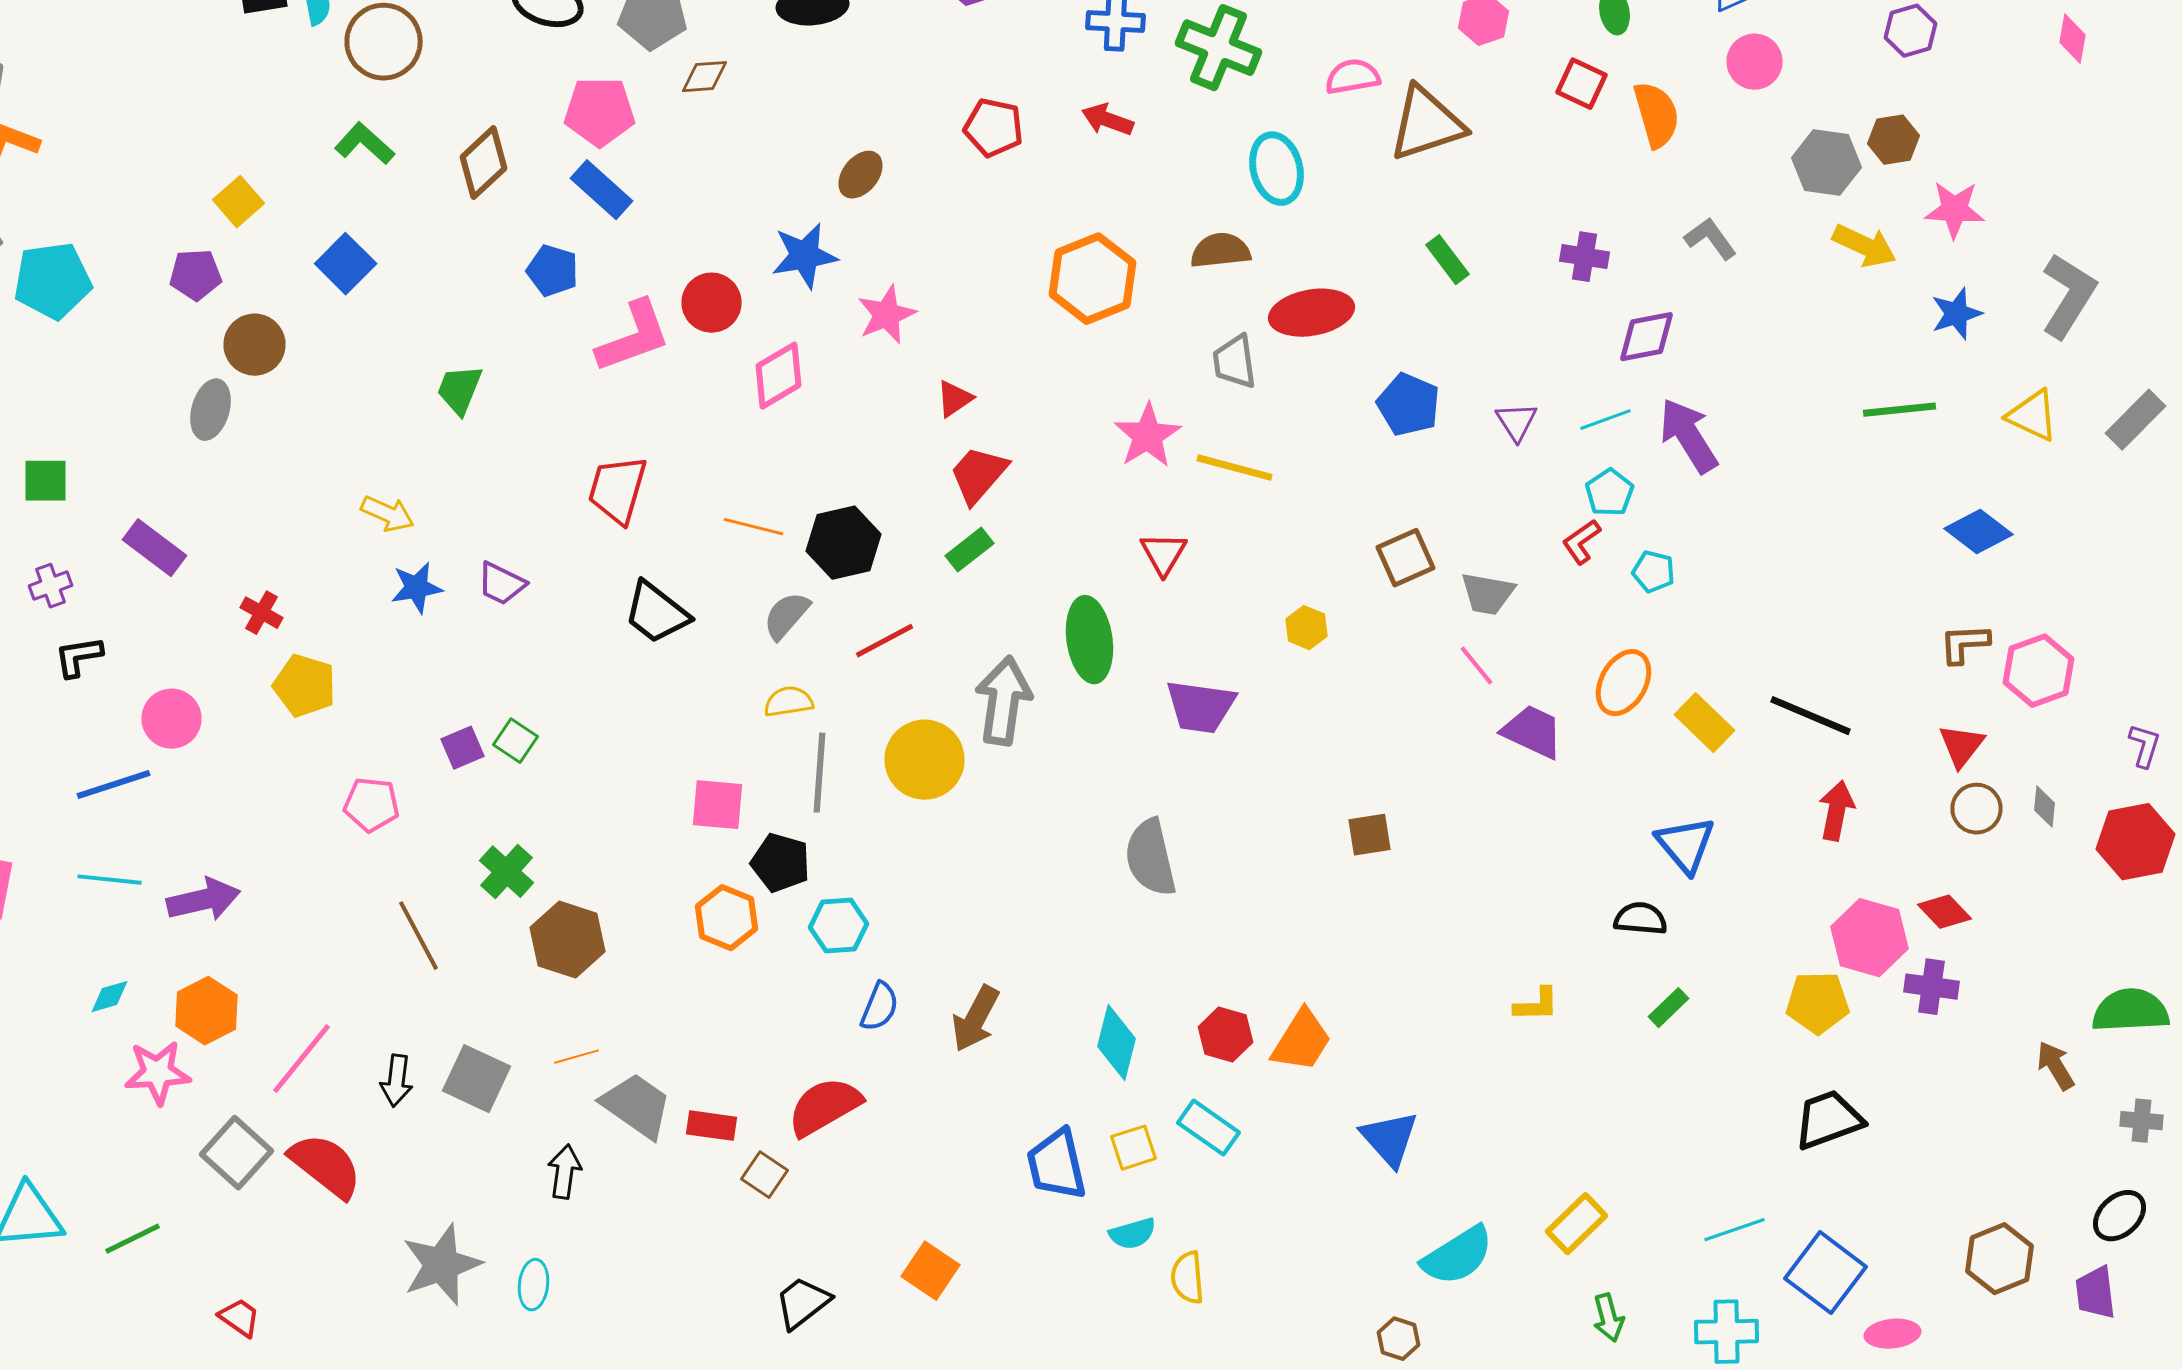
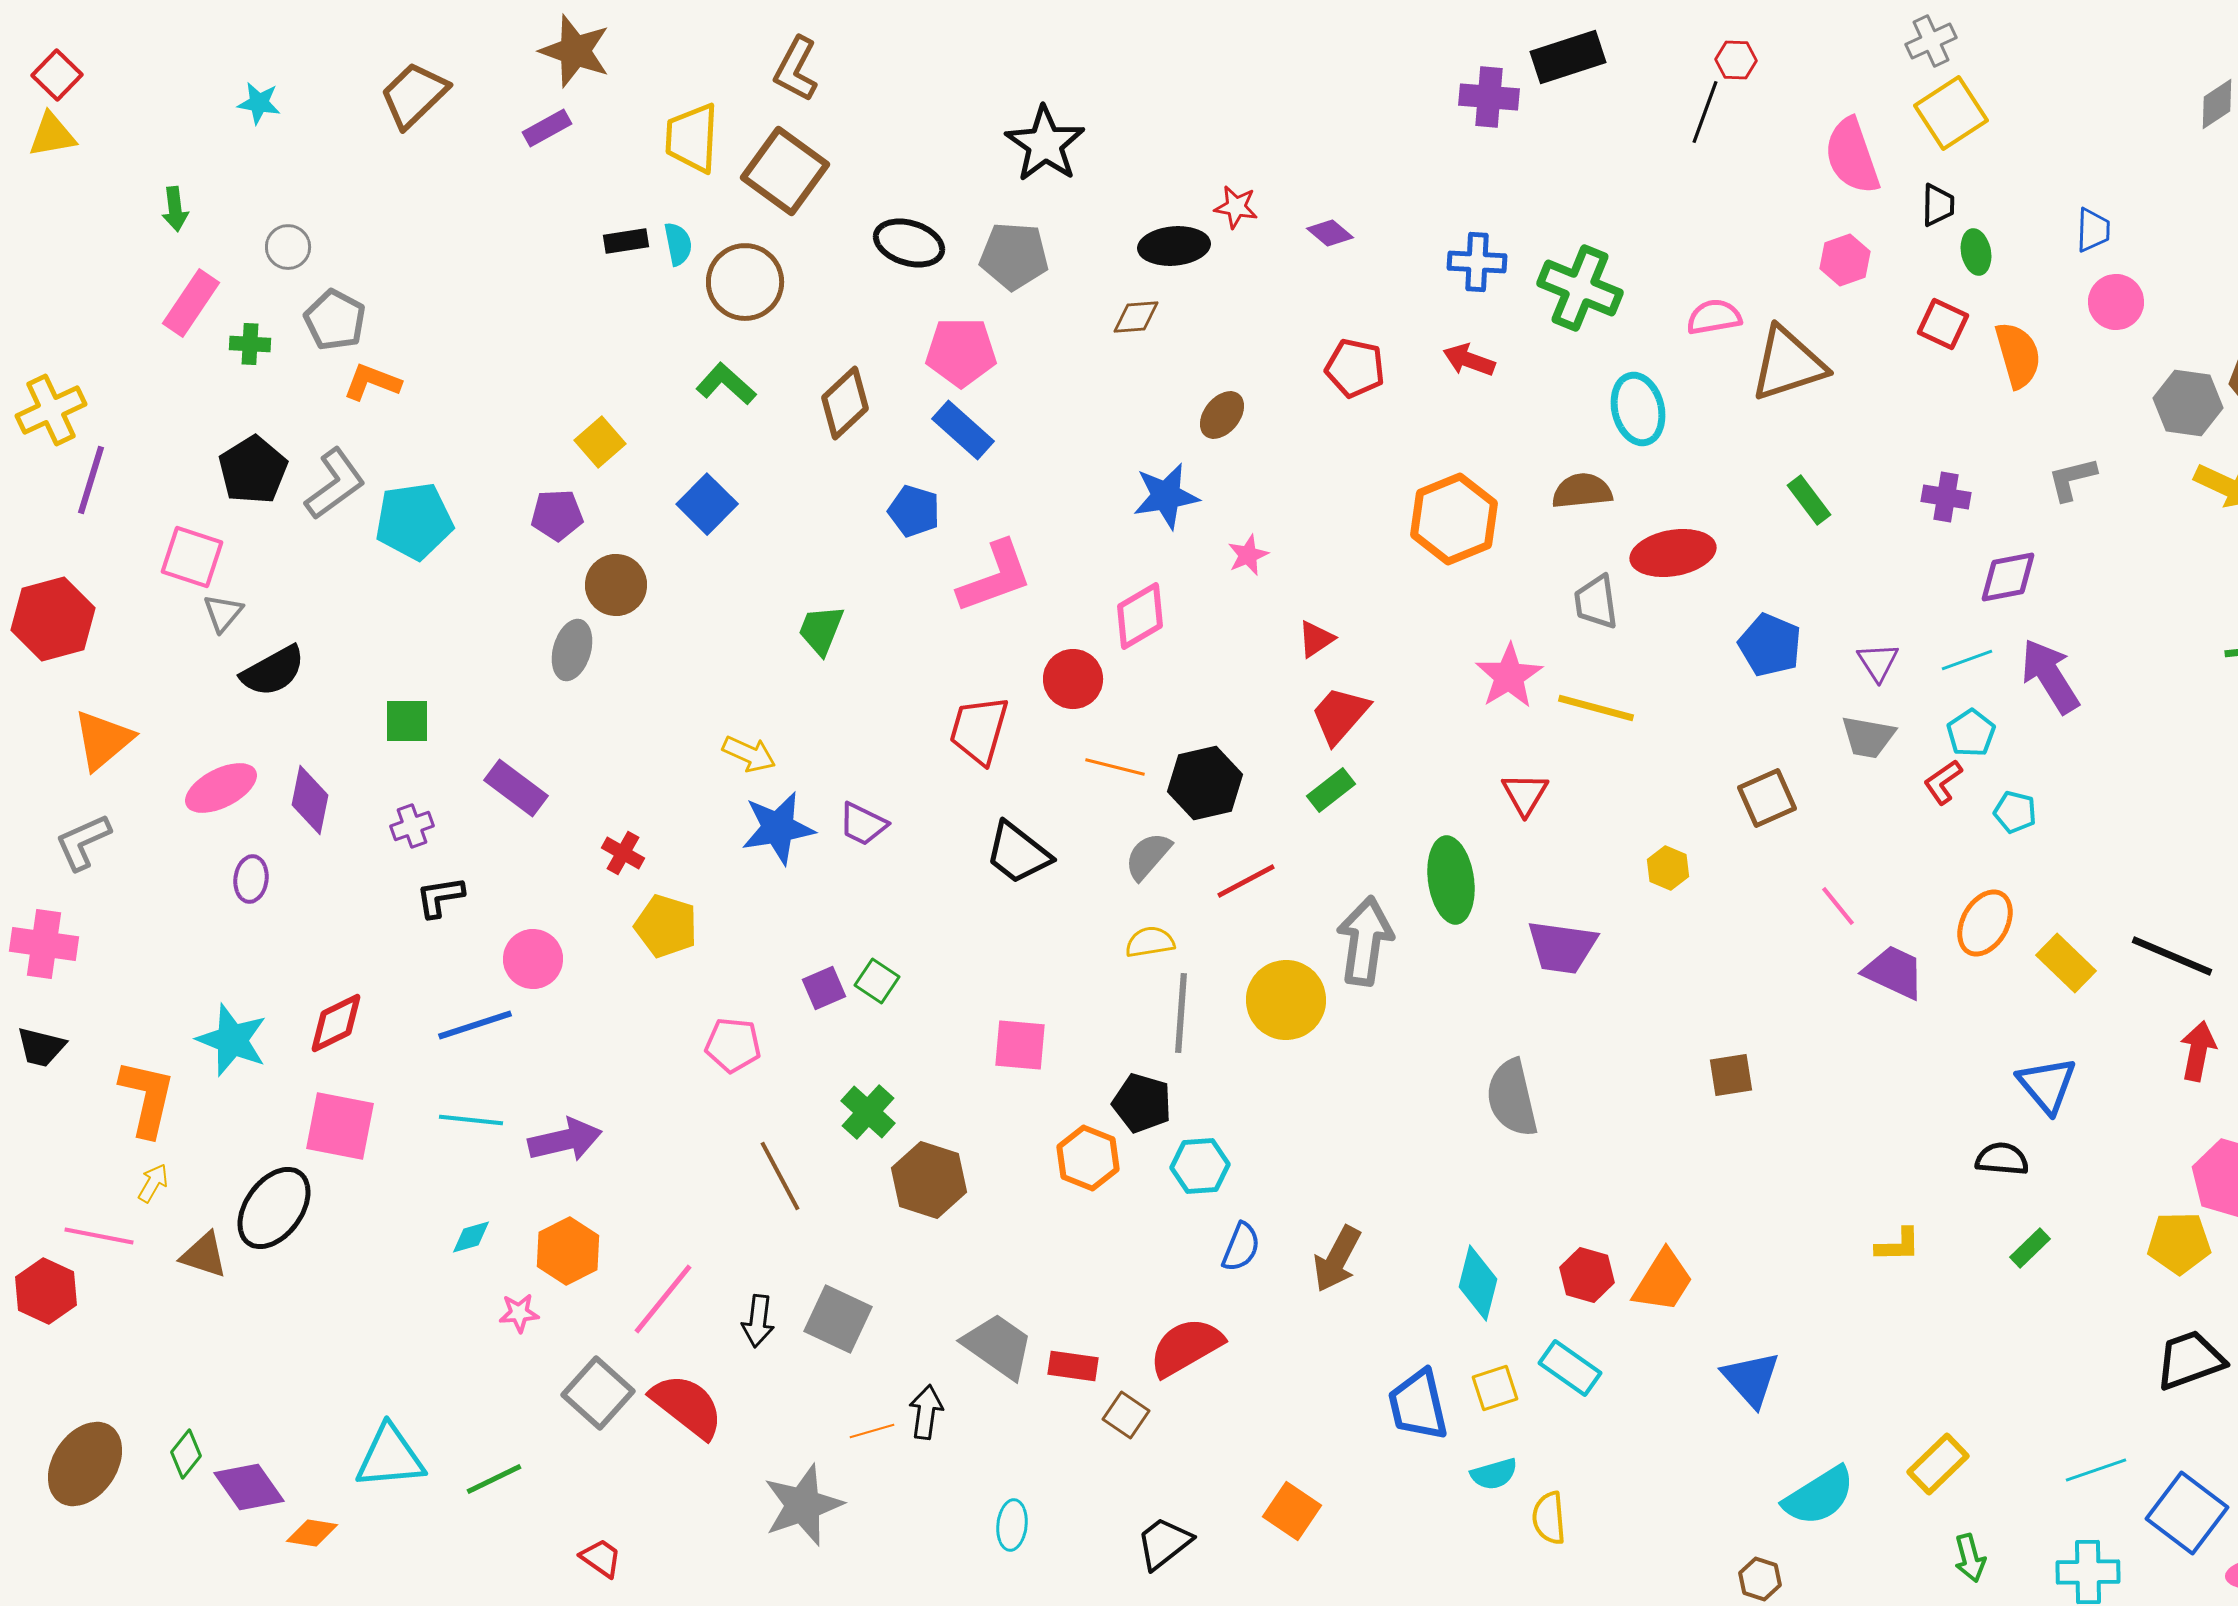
brown diamond: (704, 77) -> (1136, 317), moved
gray L-shape: (1710, 239) -> (2072, 479), turned -68
red circle: (712, 303) -> (1073, 679), moved
pink star: (886, 315) -> (1248, 555), size x0.7
blue star: (416, 588) -> (778, 828), size x1.4
gray trapezoid: (1488, 594) -> (1868, 737), moved
pink square: (718, 805) -> (1020, 1045), moved
orange line: (576, 1057) -> (872, 1431), moved
pink star: (158, 1073) -> (519, 1313), size x0.6
cyan ellipse: (534, 1285) -> (1012, 1525), moved

